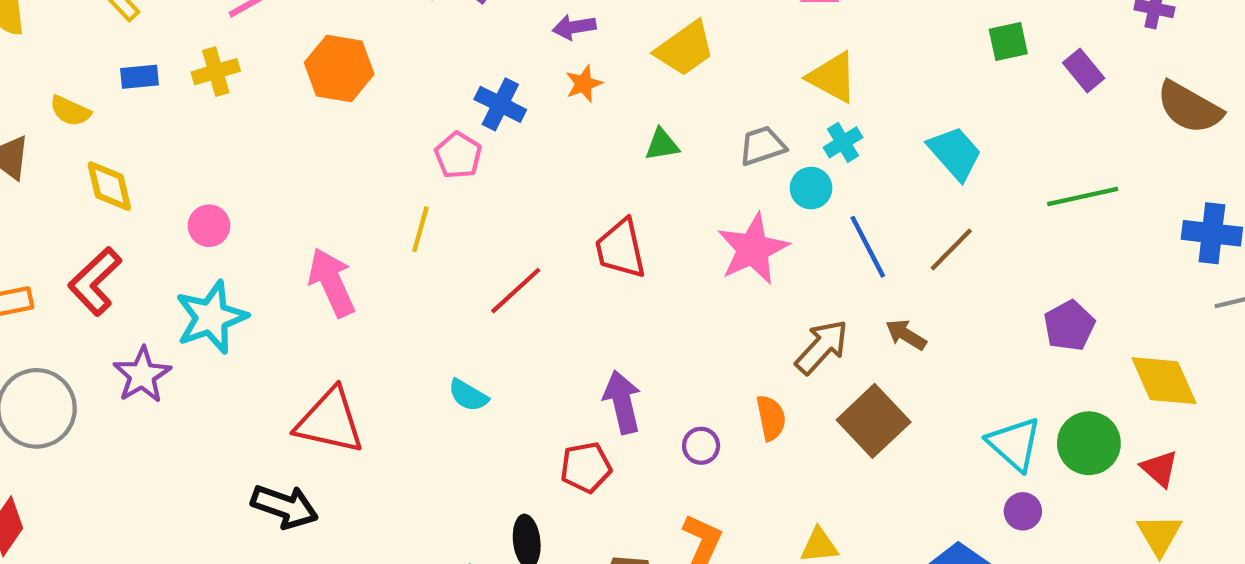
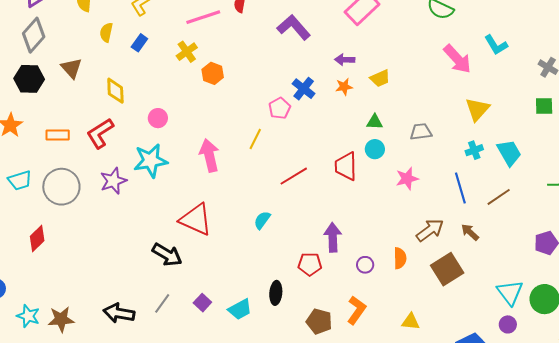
yellow trapezoid: (685, 49) -> (380, 78), moved, size x0.7
orange hexagon: (339, 68) -> (213, 73), moved, size x0.7
yellow cross: (216, 72) -> (187, 52), moved, turned -30
blue rectangle: (139, 77) -> (139, 43), turned -60
yellow triangle: (833, 77) -> (477, 109), moved, turned 32
yellow semicircle: (70, 111) -> (106, 32), moved, turned 66
cyan cross: (843, 142) -> (474, 150), moved
cyan circle: (811, 188) -> (375, 149), moved
pink star: (753, 249) -> (407, 179), size x0.7
cyan semicircle: (468, 395) -> (262, 220), turned 84

